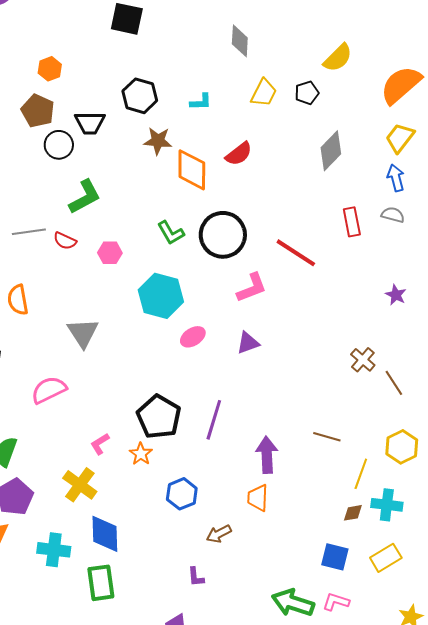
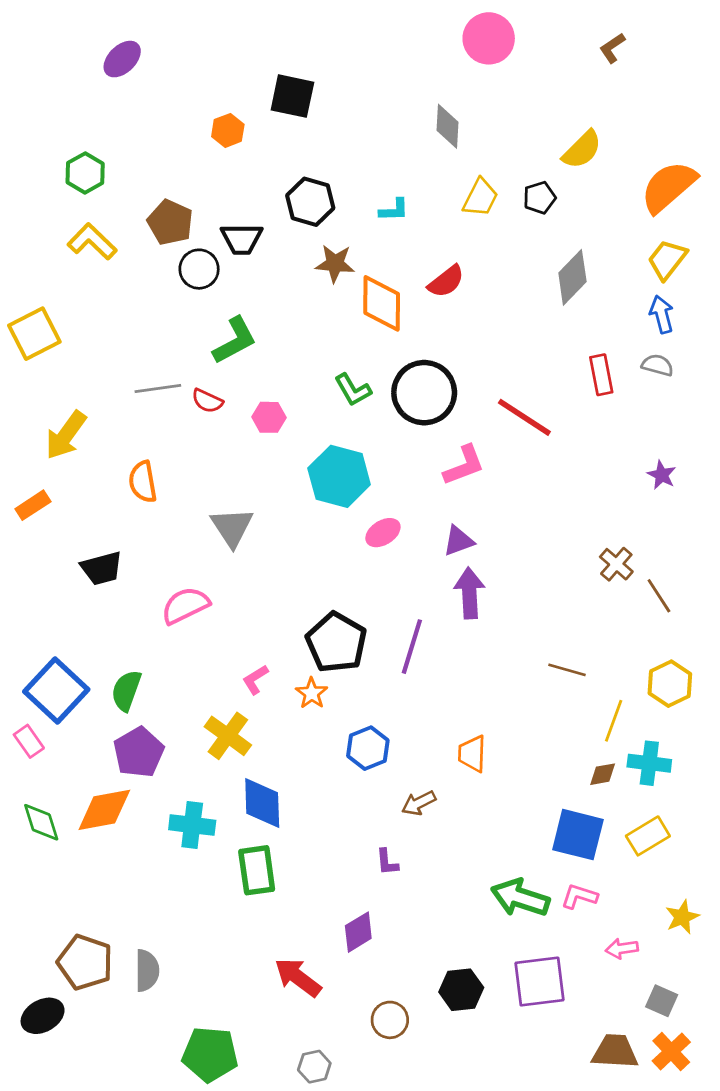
orange hexagon: (50, 69) -> (228, 130), moved
purple arrow: (267, 455) -> (469, 593), moved
blue square: (335, 557) -> (578, 835), size x1.4

